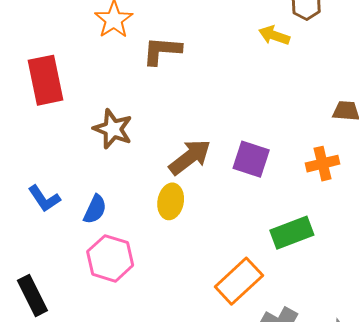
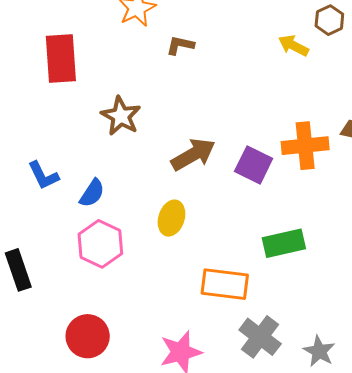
brown L-shape: (162, 51) -> (180, 45), size x0.7
orange cross: (323, 164) -> (305, 146), moved, size x1.4
yellow ellipse: (171, 201) -> (171, 218), moved
orange rectangle: (239, 281) -> (225, 284), turned 42

